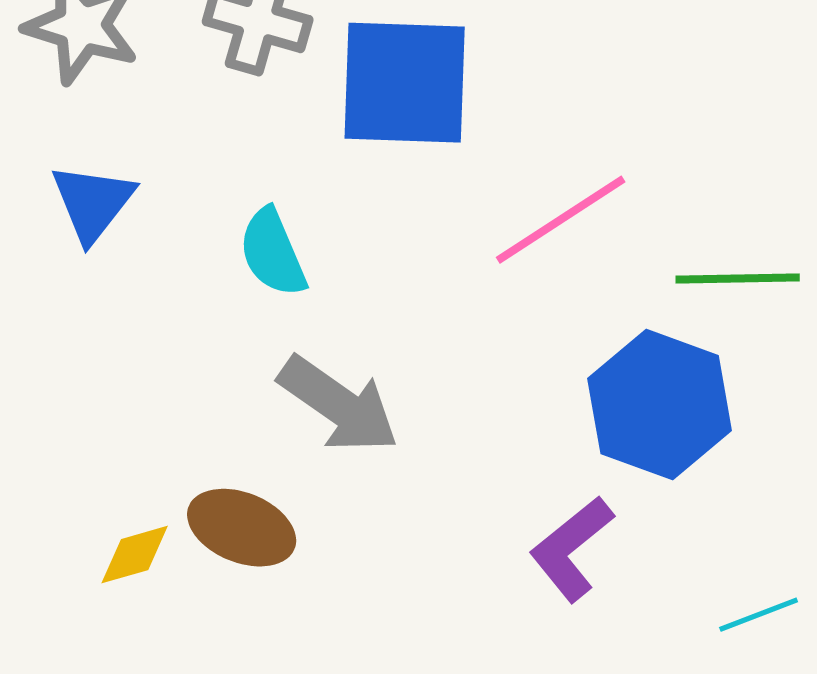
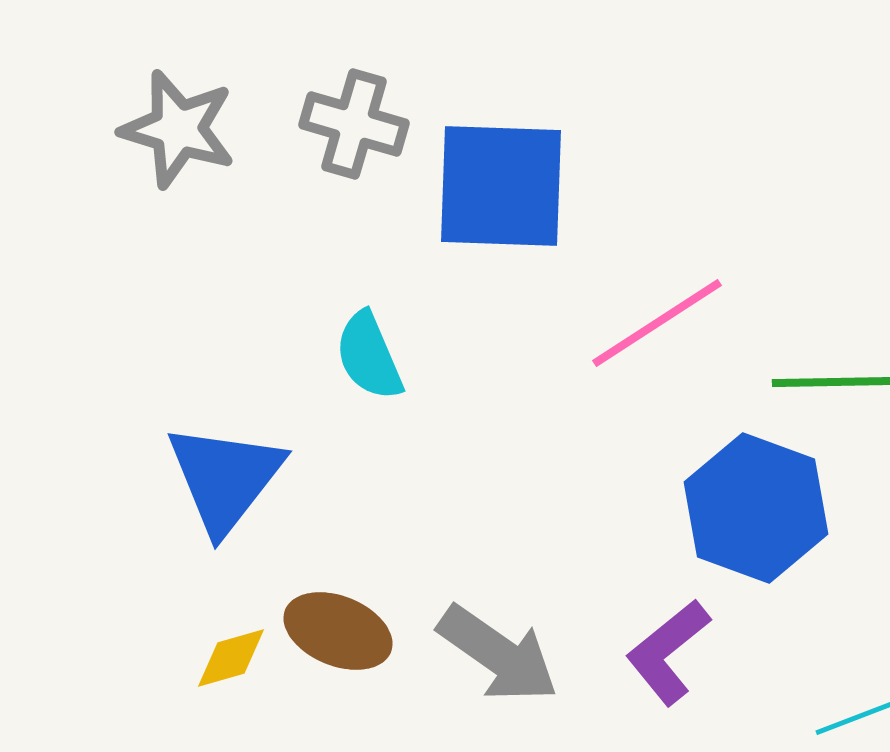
blue triangle: (93, 203) -> (225, 478), moved, size x1.4
gray arrow: (339, 405) -> (498, 654), moved

